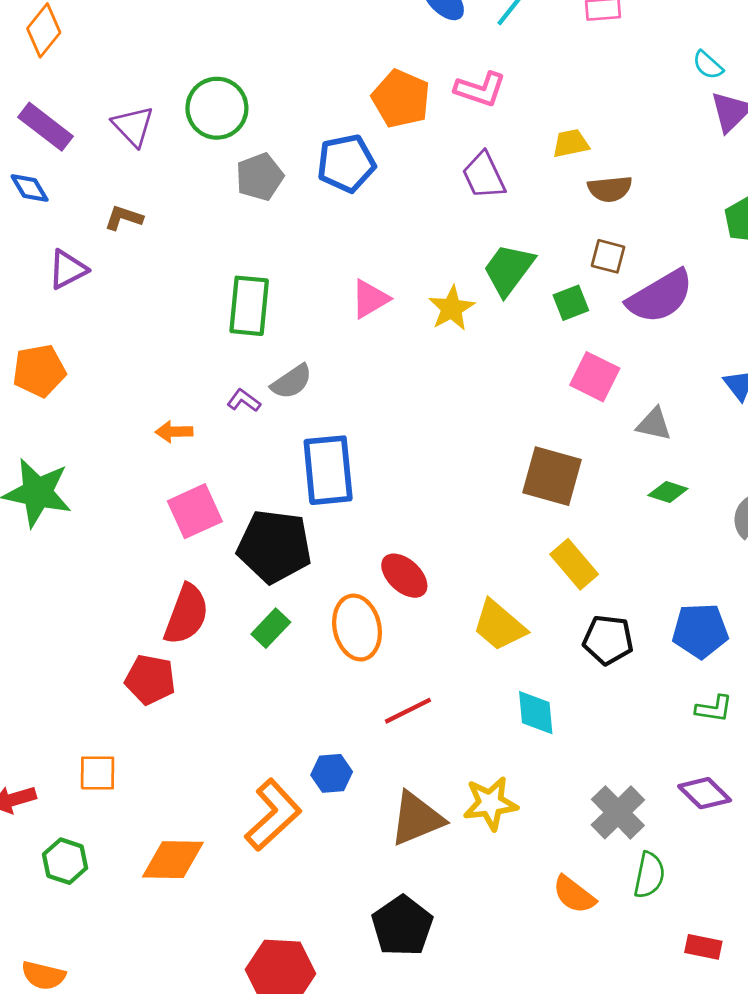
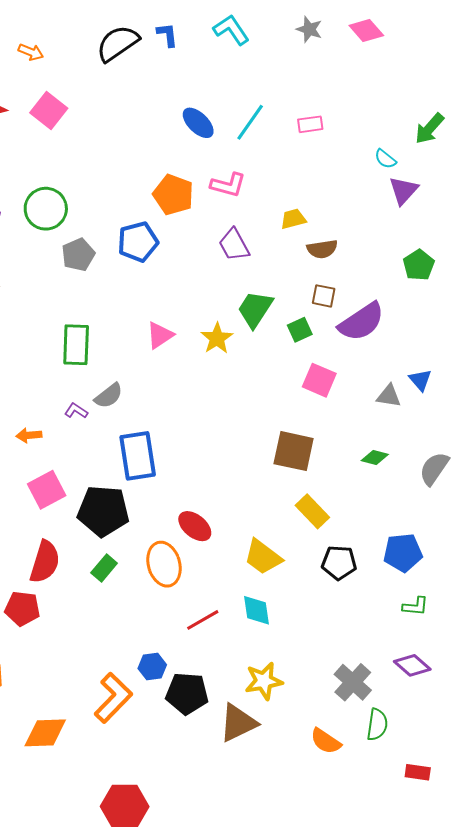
gray triangle: (654, 424) -> (389, 396), moved
cyan diamond: (536, 713) -> (256, 610), moved
brown triangle: (417, 819) -> (238, 723), moved
black pentagon: (402, 926) -> (187, 693), moved, turned -30

